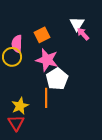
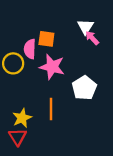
orange square: (42, 35) -> (46, 39), turned 35
pink semicircle: (17, 44) -> (30, 49), moved
white pentagon: (57, 79) -> (84, 88), moved

